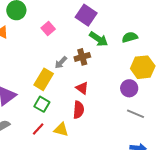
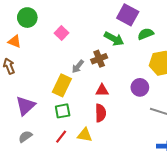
purple square: (86, 15) -> (128, 15), moved
red triangle: (82, 88) -> (102, 90), turned -32
purple circle: (129, 88) -> (140, 87), moved
green square: (42, 104) -> (63, 111), turned -35

